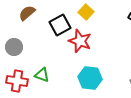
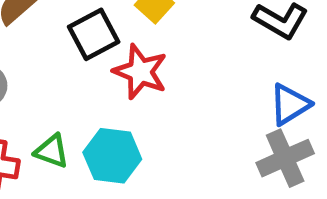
cyan hexagon: (90, 78) -> (112, 156), moved

